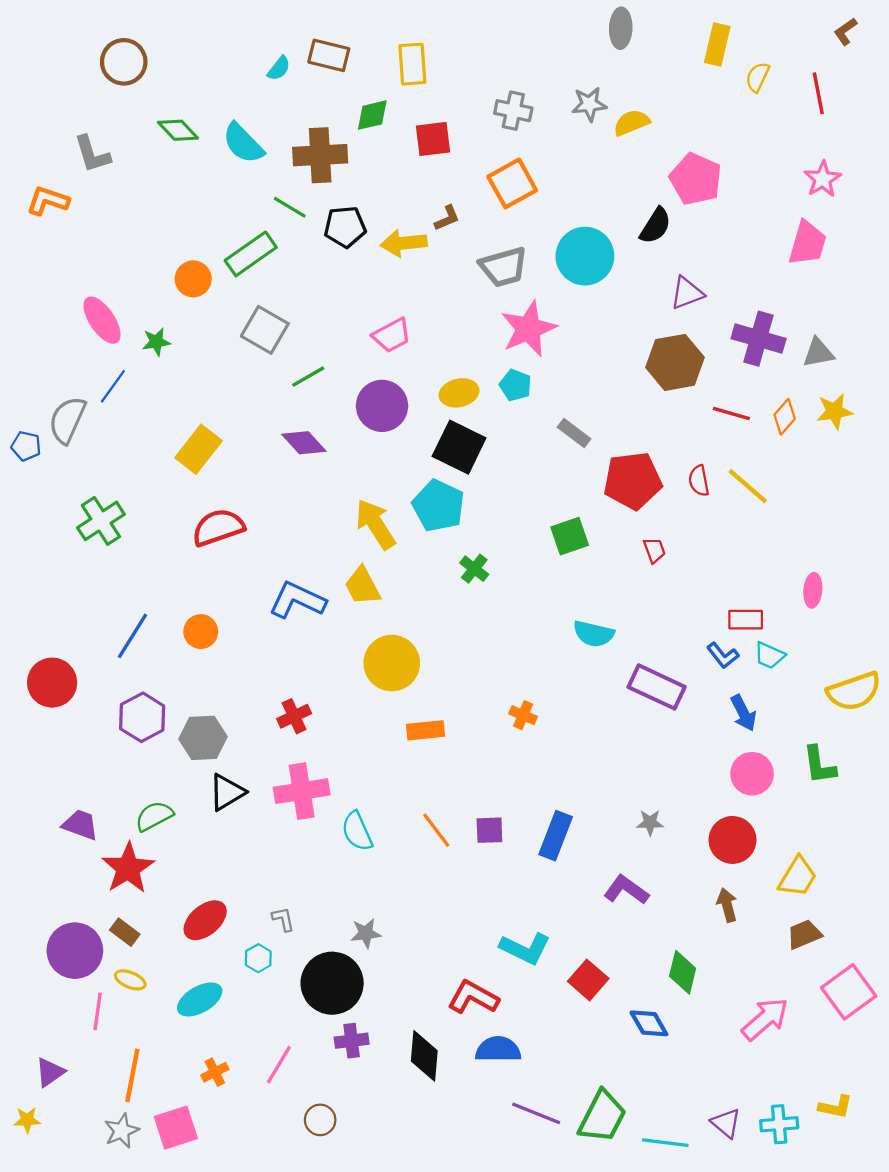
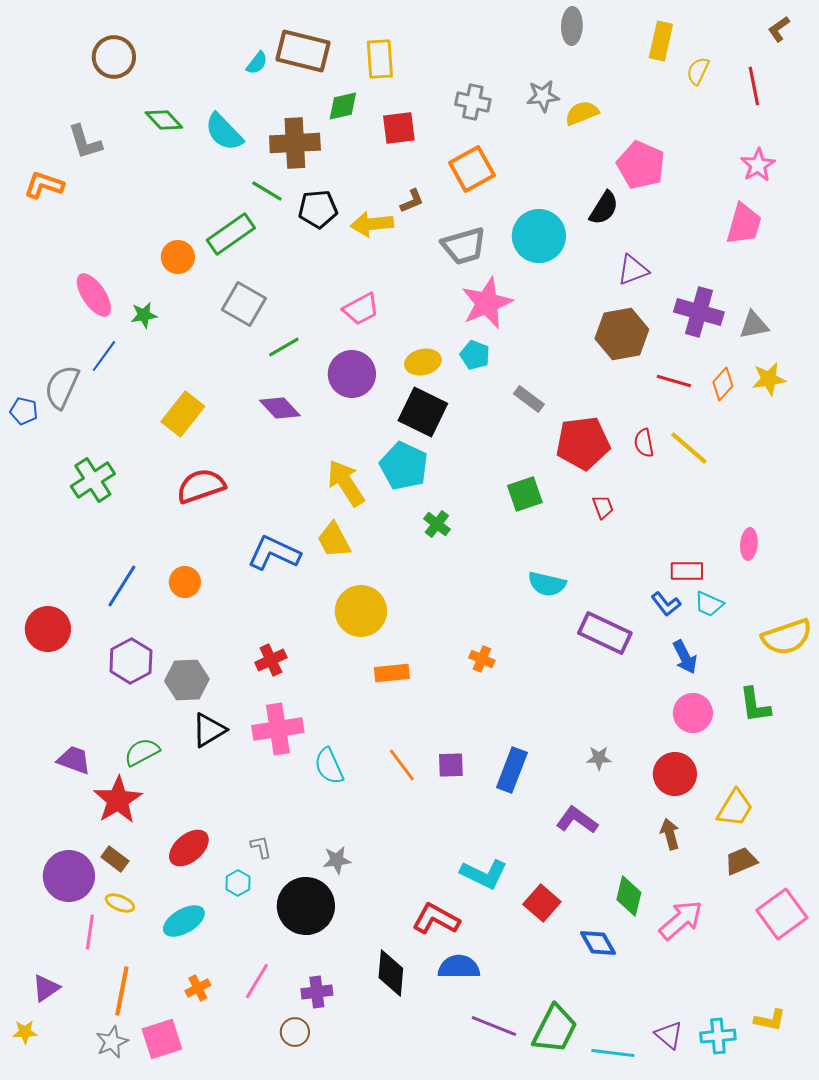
brown rectangle: (329, 55) -> (303, 51), size x1.4
pink arrow: (765, 1019) -> (681, 920), moved
purple cross: (352, 1041) -> (317, 992), moved

